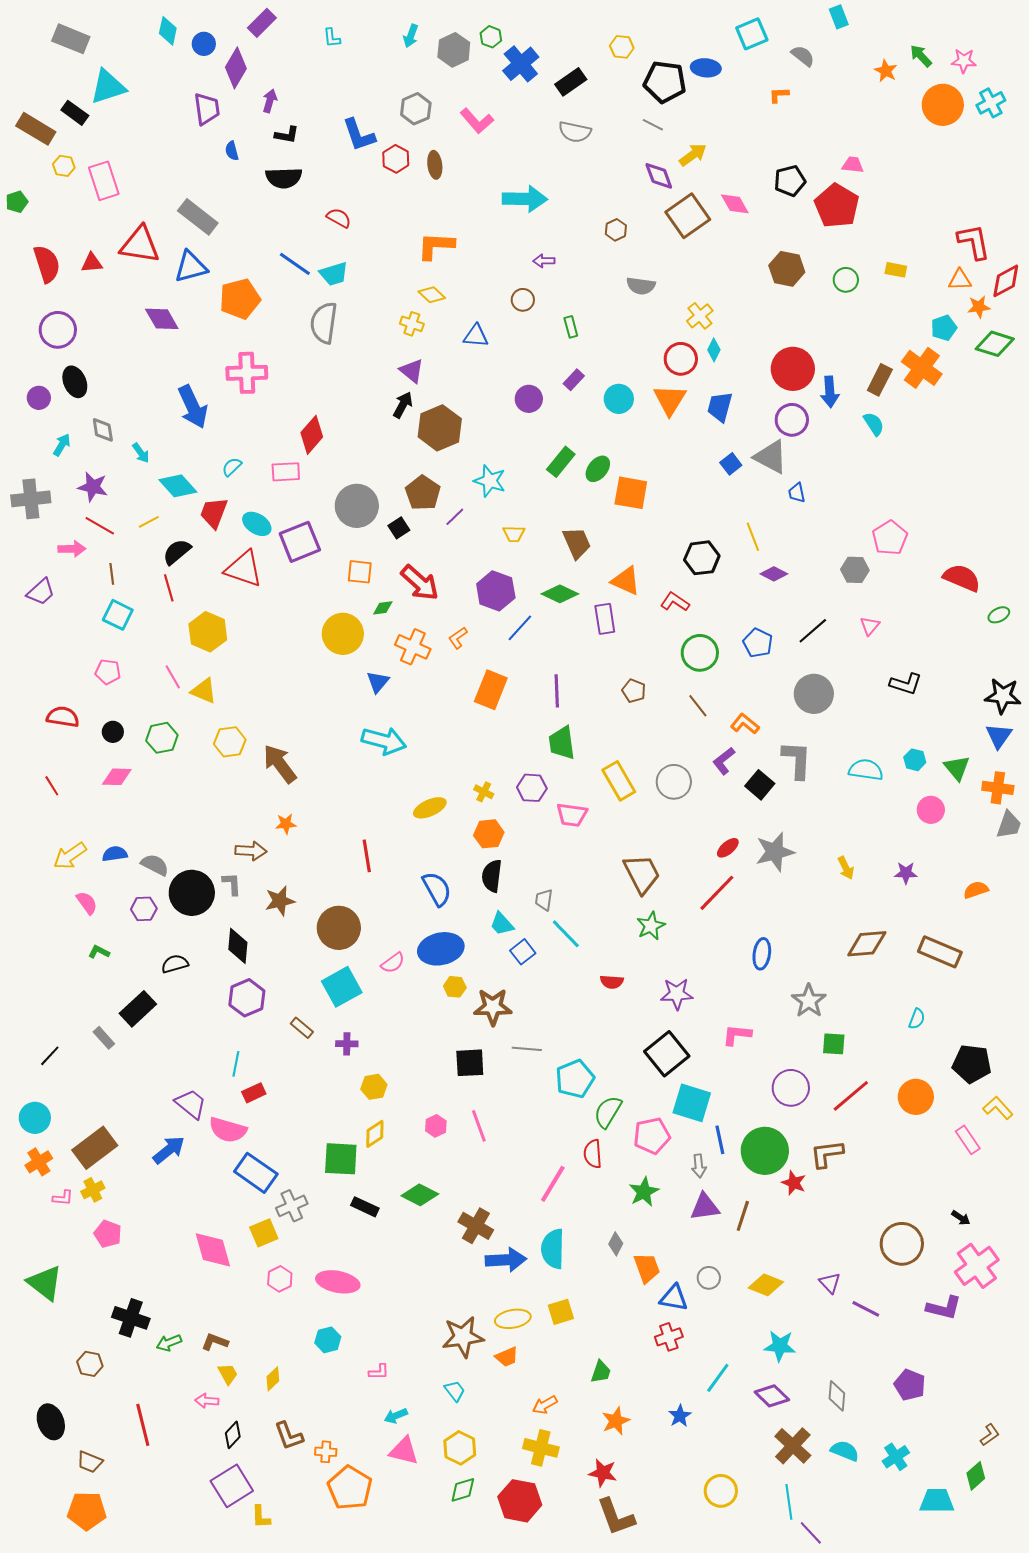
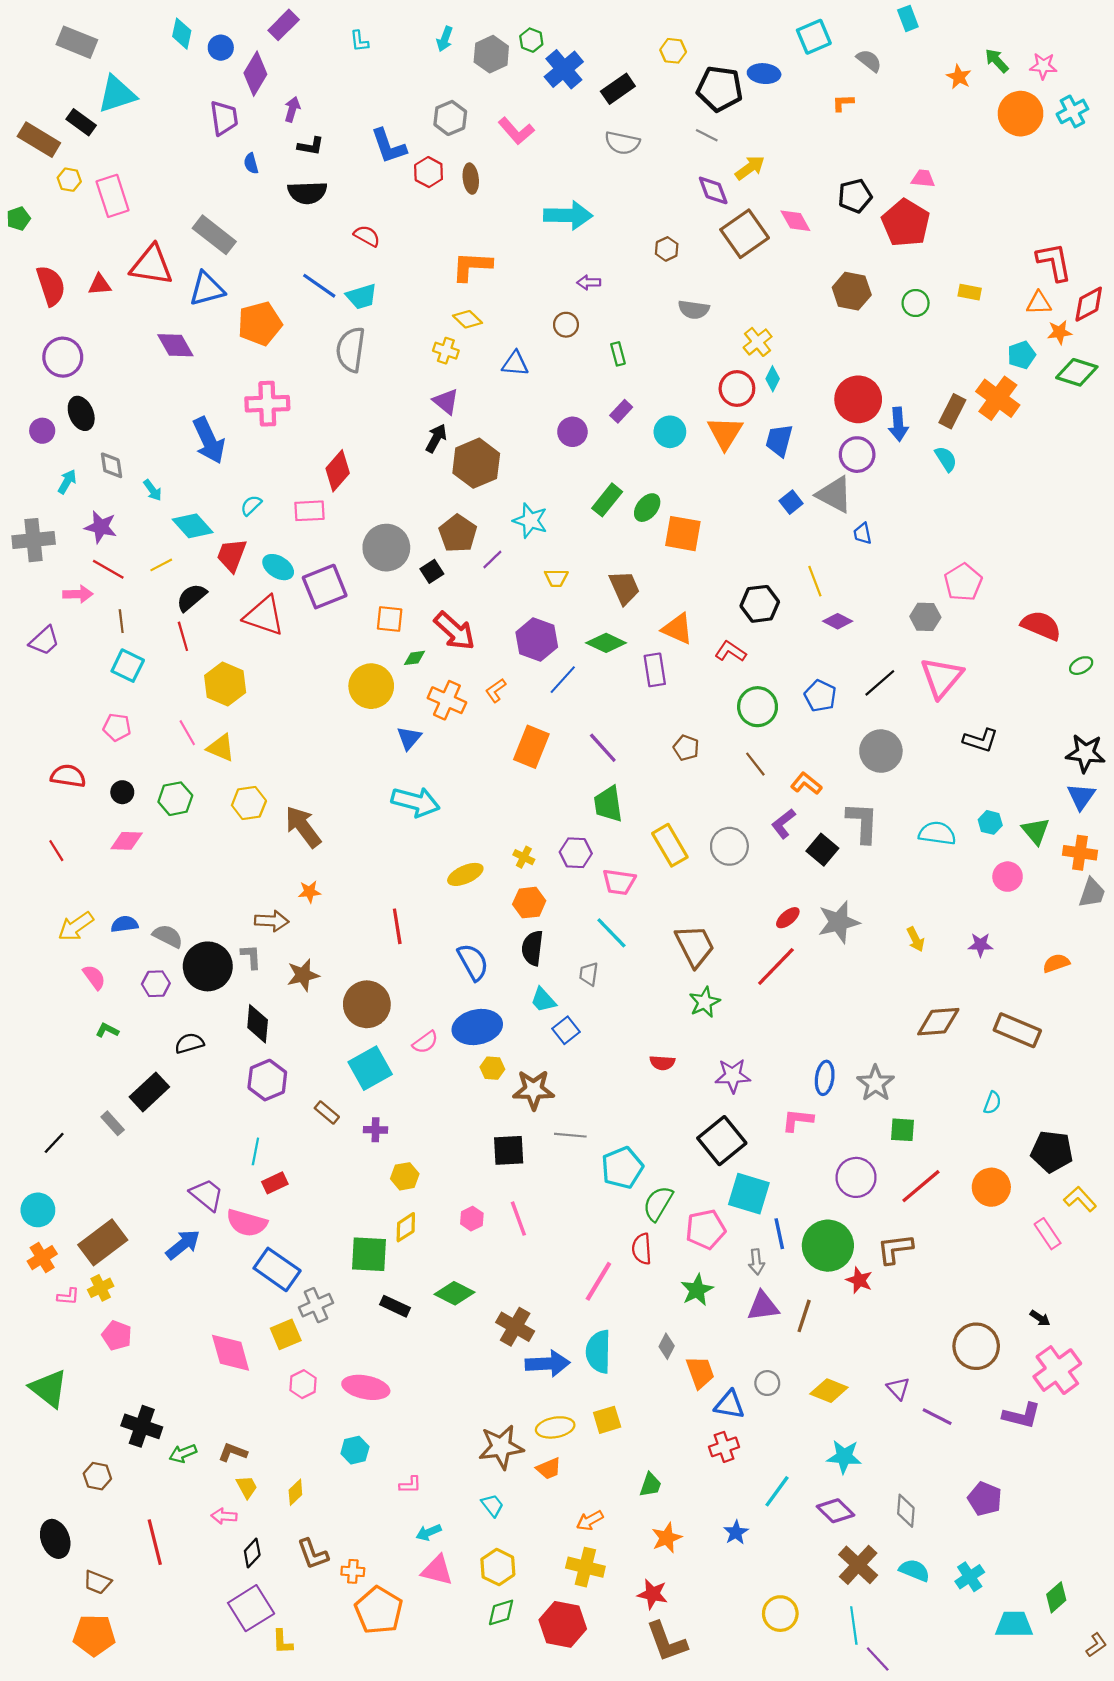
pink triangle: (870, 626) -> (942, 677), size x2.0
purple line: (557, 691) -> (603, 748), turned -40
cyan line: (566, 934) -> (611, 933), moved
blue ellipse: (762, 954) -> (825, 1078), moved
brown L-shape: (990, 1435) -> (1096, 1645), moved

